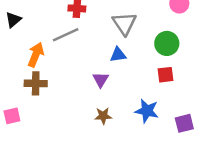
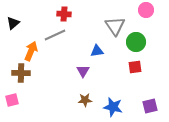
gray triangle: (124, 23) -> (115, 26), moved
brown cross: (36, 83) -> (21, 73), moved
blue star: (147, 111) -> (113, 107), moved

